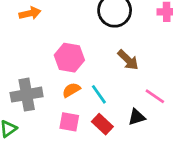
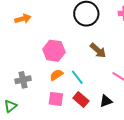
gray cross: (27, 95) -> (23, 80), size x0.7
black triangle: (137, 117) -> (106, 101), moved

